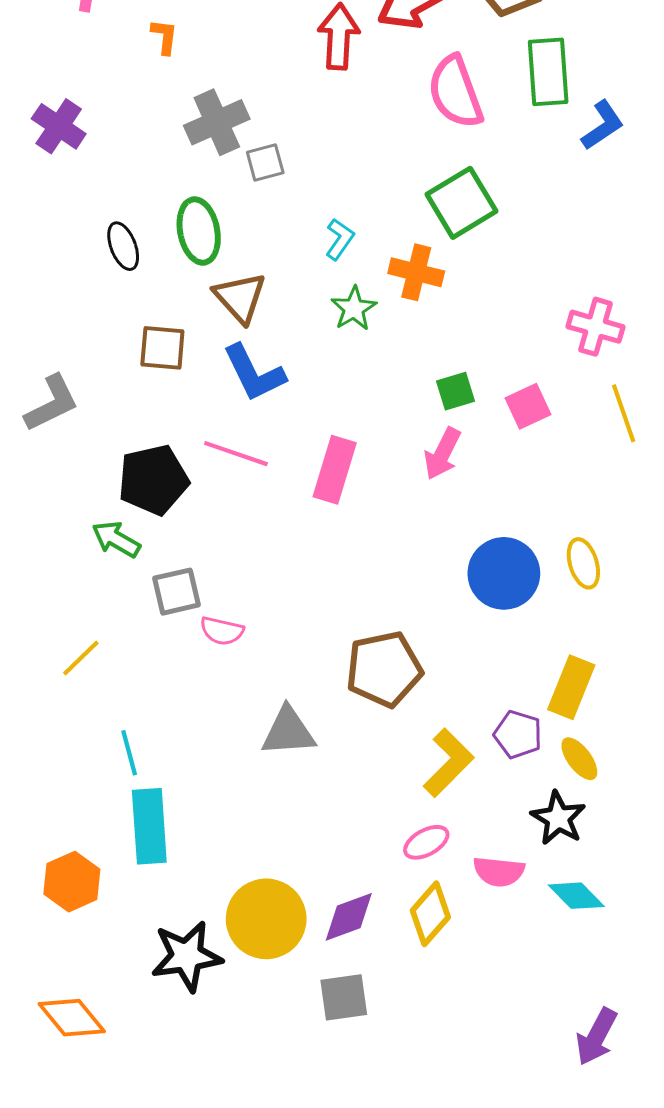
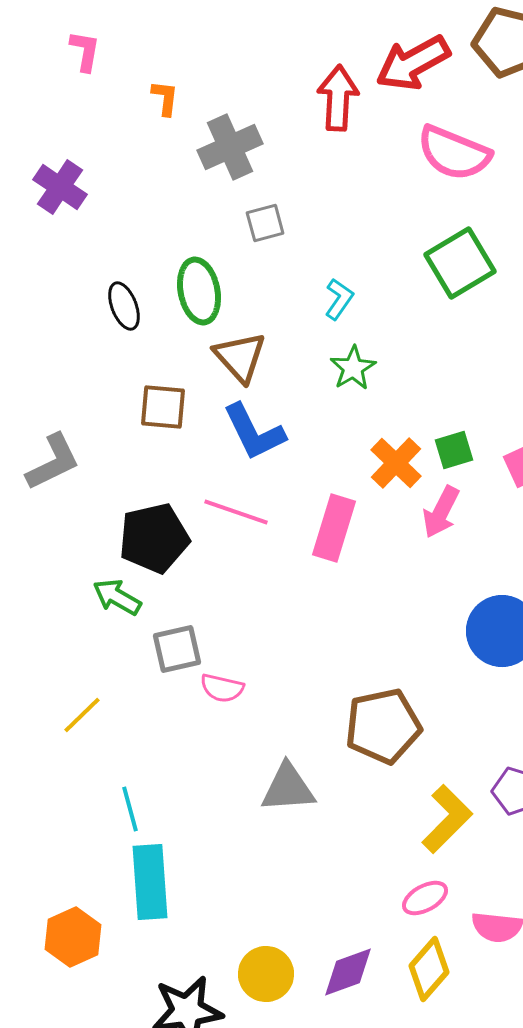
pink semicircle: (455, 92) -> (454, 153), turned -48
gray cross: (217, 122) -> (230, 147), moved
orange cross: (416, 272) -> (396, 463), moved, turned 30
yellow circle: (266, 919) -> (266, 974), size x0.7

